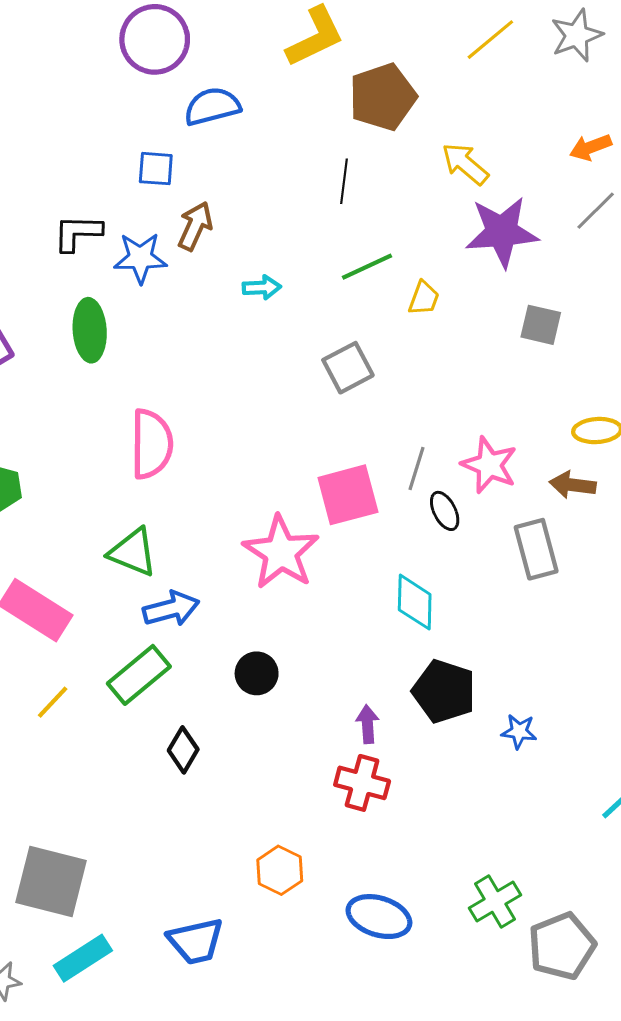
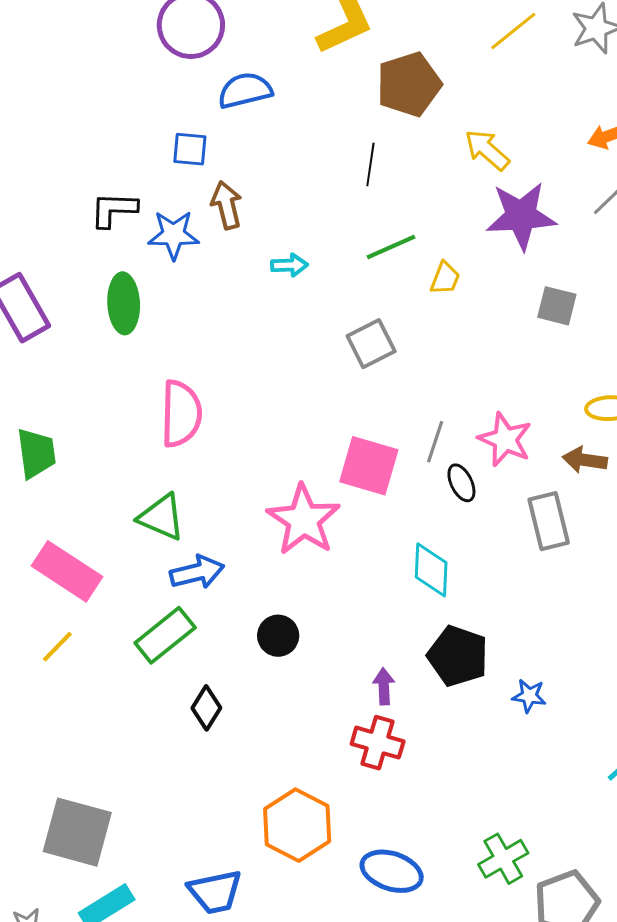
brown arrow: (195, 226) -> (227, 205), turned -39
pink square: (348, 495) -> (369, 466), turned 30
yellow line: (53, 702) -> (57, 647), moved
orange hexagon: (280, 870) -> (297, 825), size x1.5

